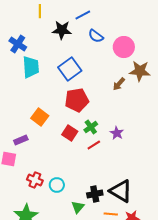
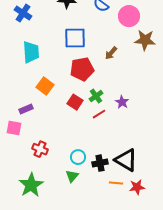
cyan trapezoid: (31, 67) -> (31, 52), moved
blue square: (70, 69) -> (75, 38), turned 35
brown arrow: (119, 84) -> (111, 53), moved
cyan circle: (57, 185) -> (78, 157), moved
green triangle: (78, 207) -> (72, 176), moved

